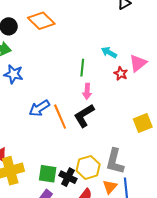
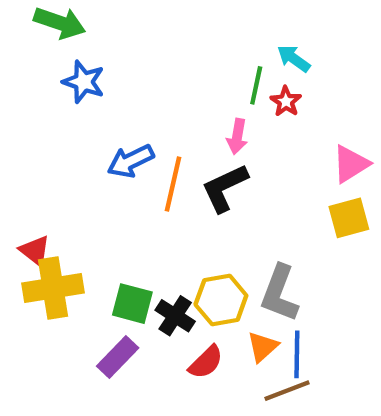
pink triangle: (138, 63) -> (351, 164), moved
green line: (82, 68) -> (256, 85), moved
red star: (121, 74) -> (286, 101), moved
orange line: (60, 117) -> (173, 184), turned 30

